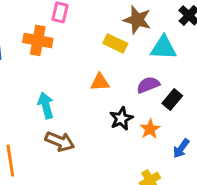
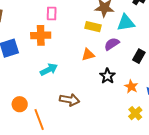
purple semicircle: (148, 85) -> (112, 44), moved
cyan arrow: (46, 105) -> (49, 70), moved, turned 90
orange star: (150, 129) -> (131, 87), moved

